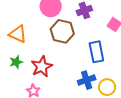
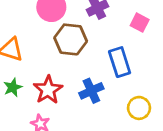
blue cross: (87, 80) -> (91, 91), moved

